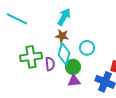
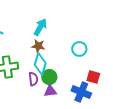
cyan circle: (87, 48) -> (79, 49), moved
purple semicircle: (50, 64) -> (33, 79), moved

